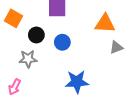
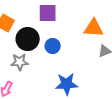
black circle: (36, 35) -> (28, 39), size x1.5

